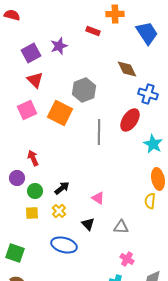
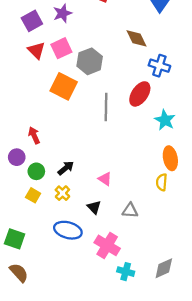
pink square: (27, 110) -> (61, 48), moved
yellow square: (32, 213) -> (33, 195), turned 32
pink cross: (127, 259) -> (107, 245), moved, size x1.6

